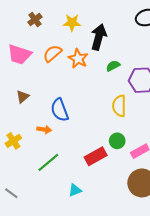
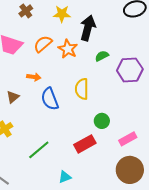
brown triangle: (23, 97) -> (13, 97), moved
yellow semicircle: (119, 106) -> (82, 89), moved
orange arrow: (44, 130) -> (34, 77), moved
green circle: (117, 141) -> (102, 121), moved

